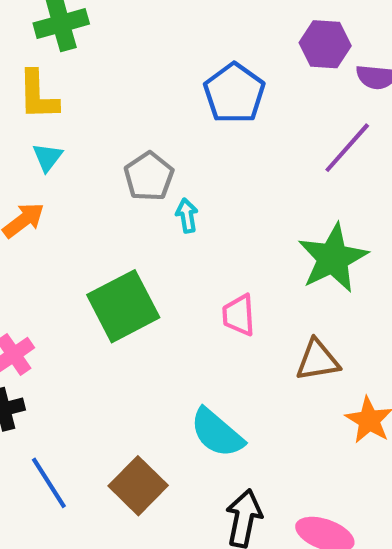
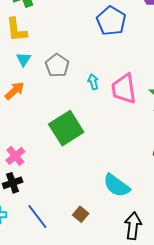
gray pentagon: (149, 176) -> (57, 65), moved
pink trapezoid: (239, 315) -> (124, 89), moved, size x1.5
brown square: (138, 486) -> (81, 214), size x0.6

